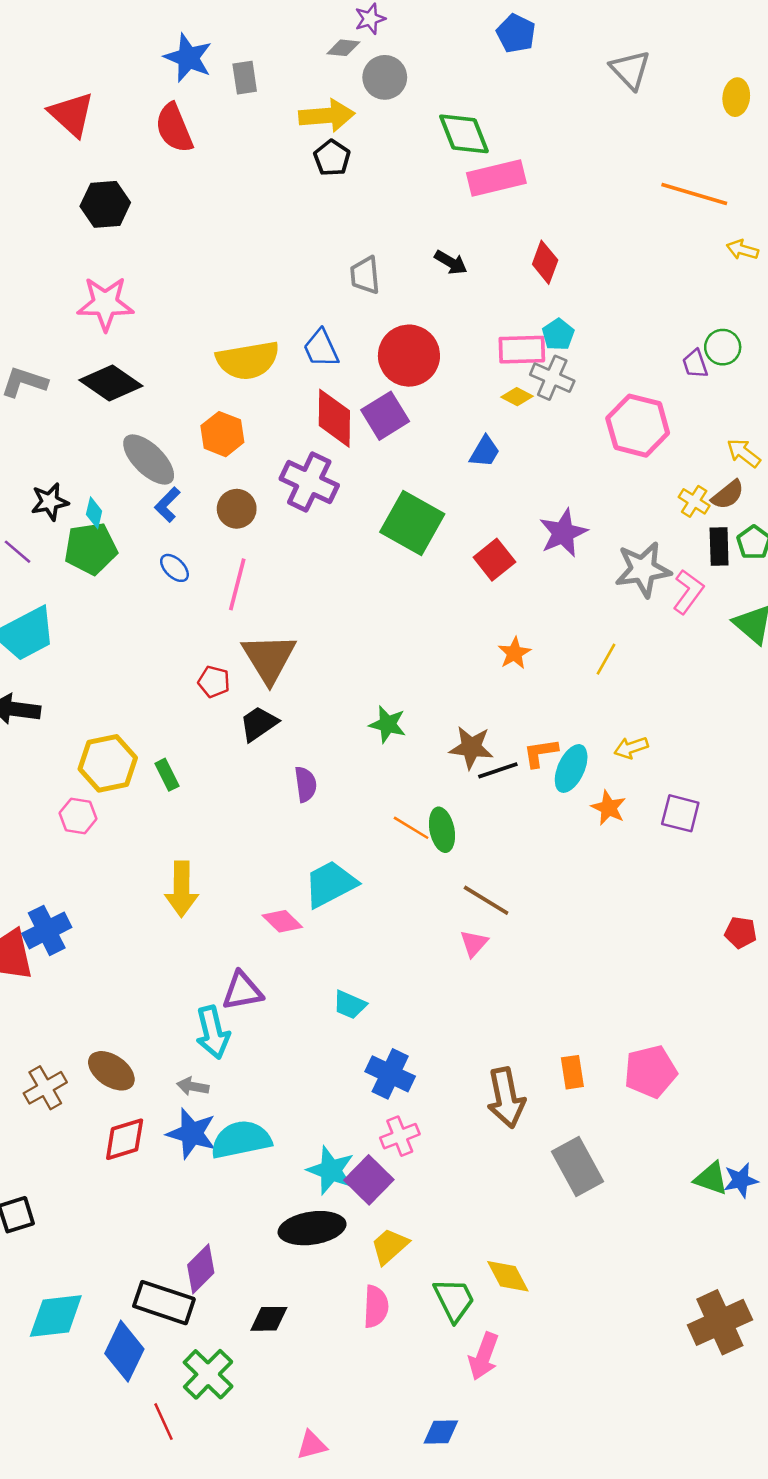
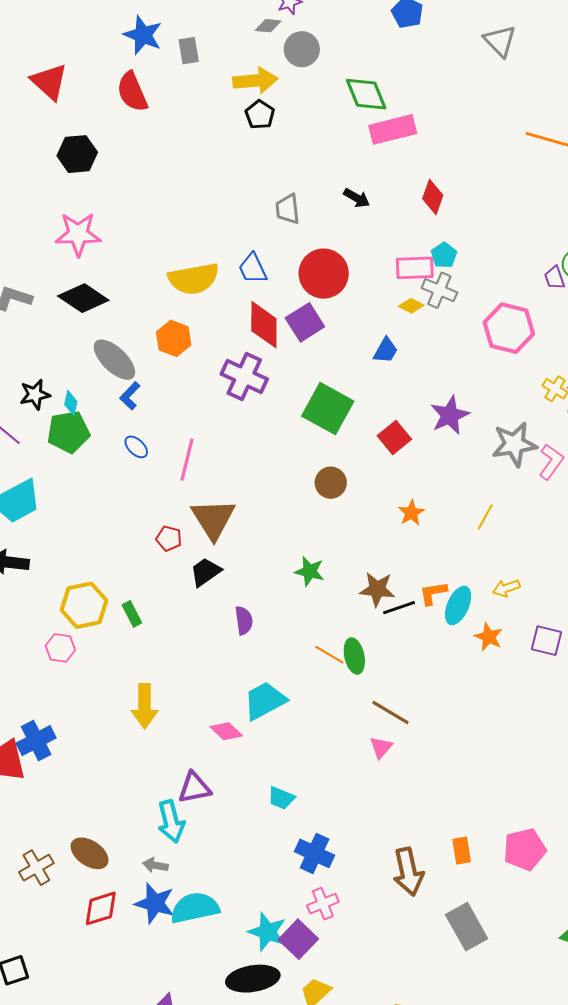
brown circle: (237, 509) -> (331, 483), moved

